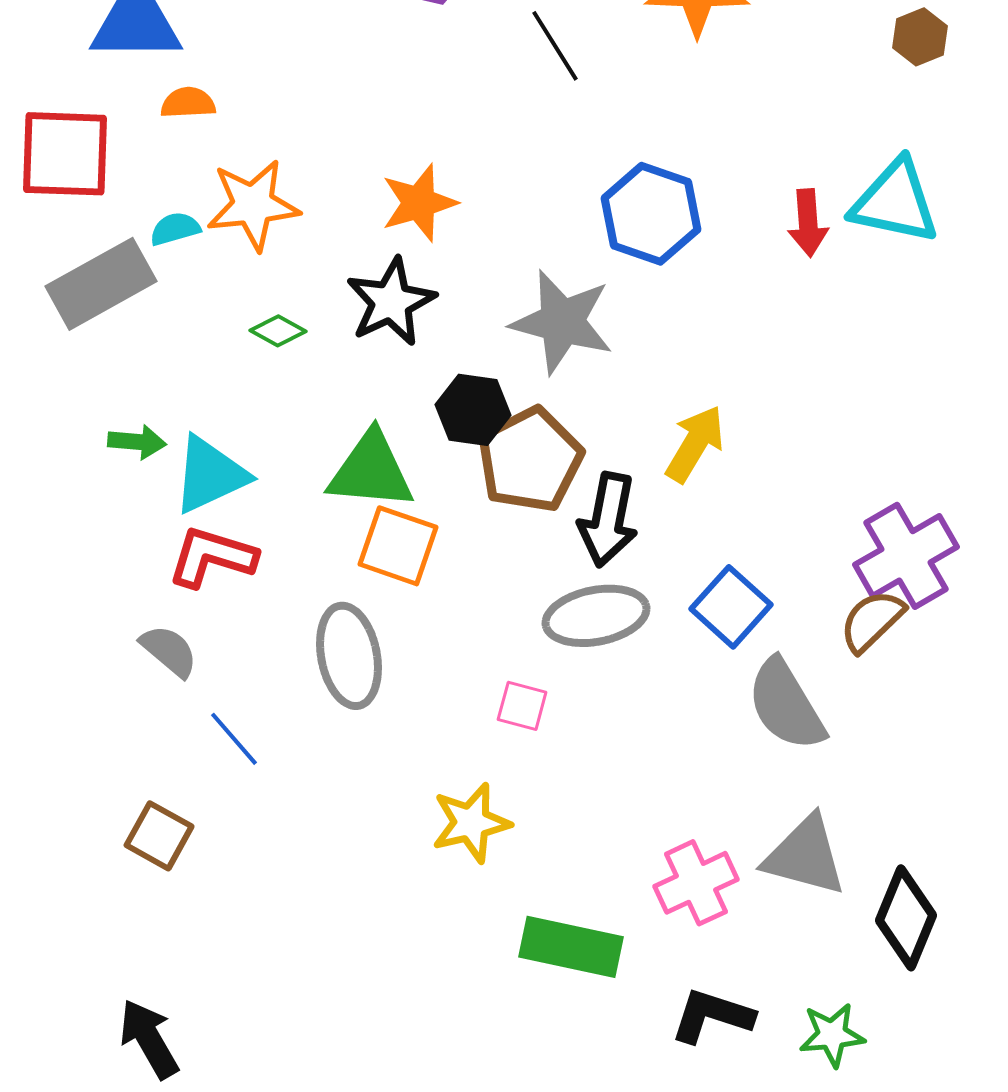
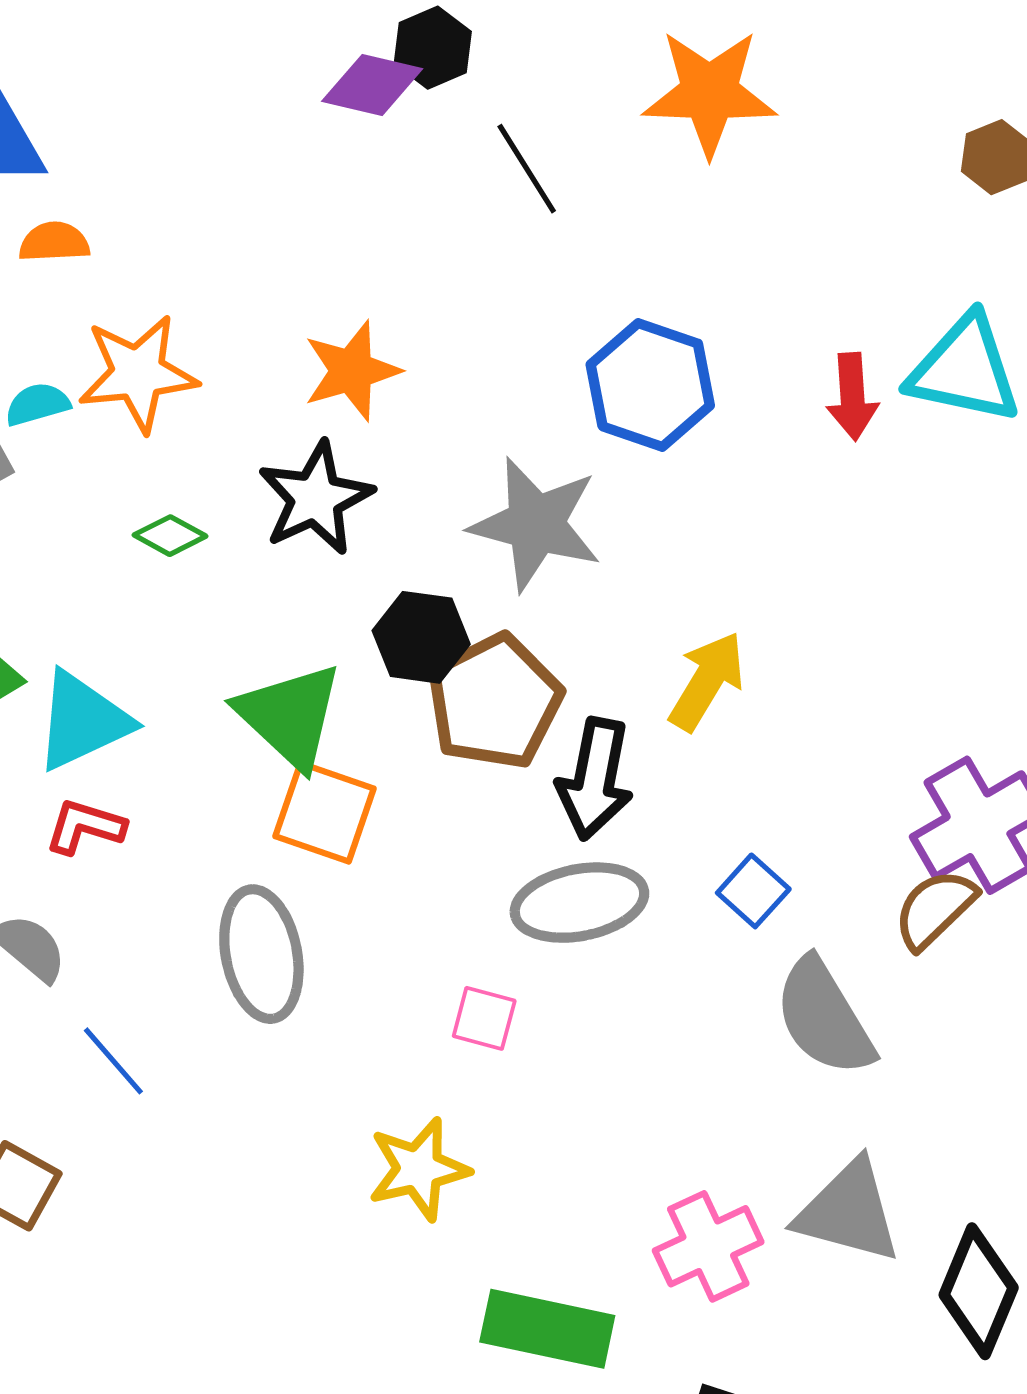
green triangle: (371, 471) -> (290, 716), turned 38
red L-shape: (212, 557) -> (85, 827), size x0.7
blue square: (731, 607) -> (753, 891), size x0.7

